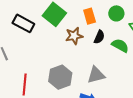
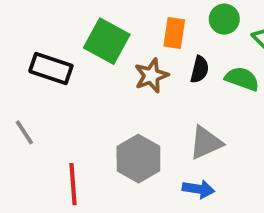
orange rectangle: (90, 16) -> (174, 33), turned 35

